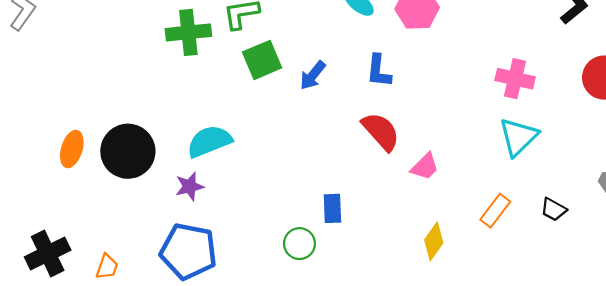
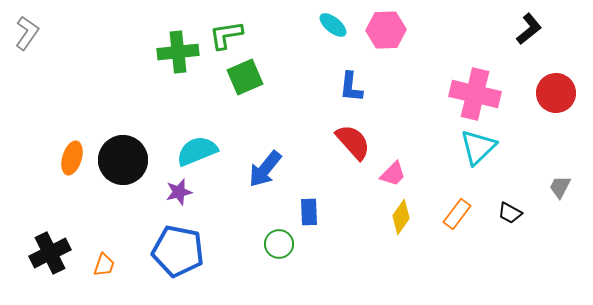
blue arrow: (313, 75) -> (265, 169), moved, size x1.4
pink cross: (515, 79) -> (475, 94), size x1.4
yellow diamond: (434, 241) -> (401, 217), moved

